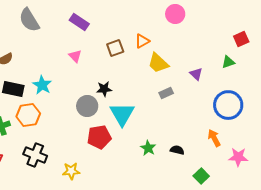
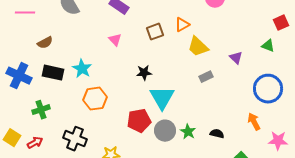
green triangle: (228, 62) -> (268, 46), turned 40
gray circle: (87, 106) -> (165, 131), moved
orange hexagon: (28, 115) -> (95, 99), moved

